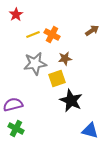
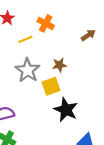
orange cross: (52, 35) -> (46, 23), moved
gray star: (35, 64) -> (28, 70), turned -30

